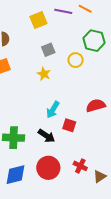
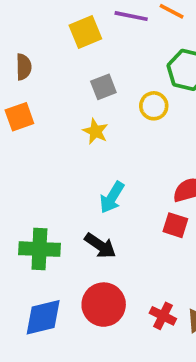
red square: (69, 125) -> (175, 225), moved
red cross: (80, 166) -> (163, 316), moved

